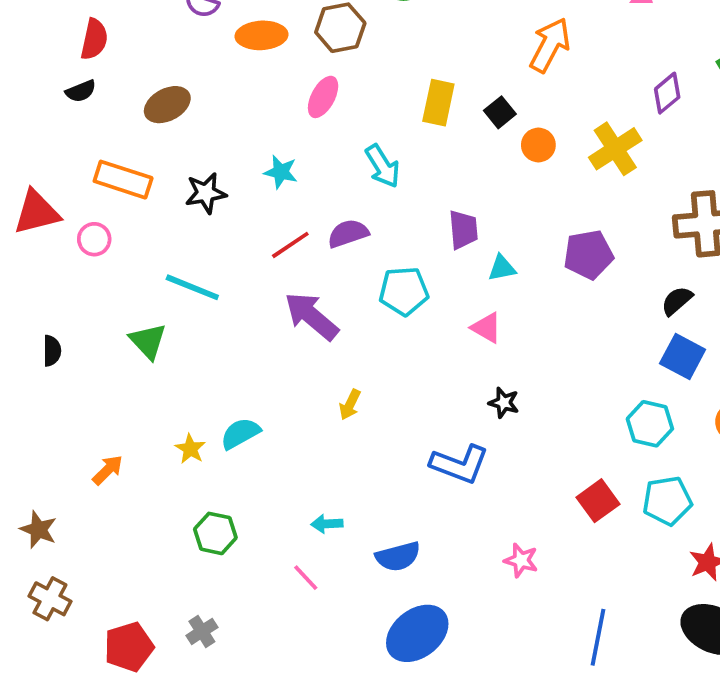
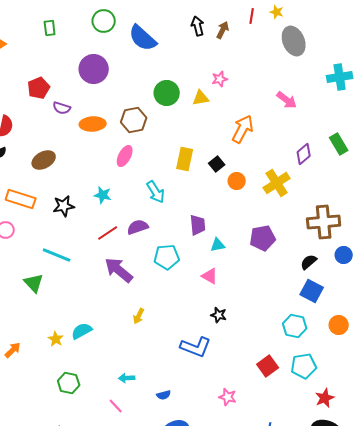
blue semicircle: (398, 556) -> (164, 395), size x0.6

